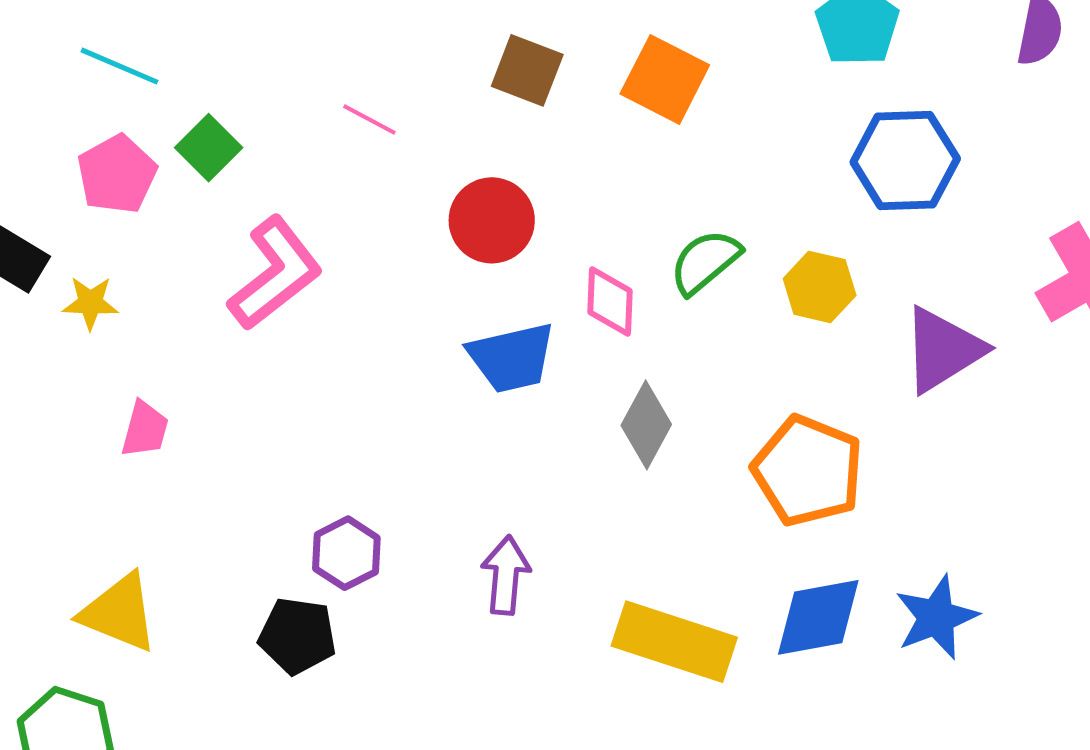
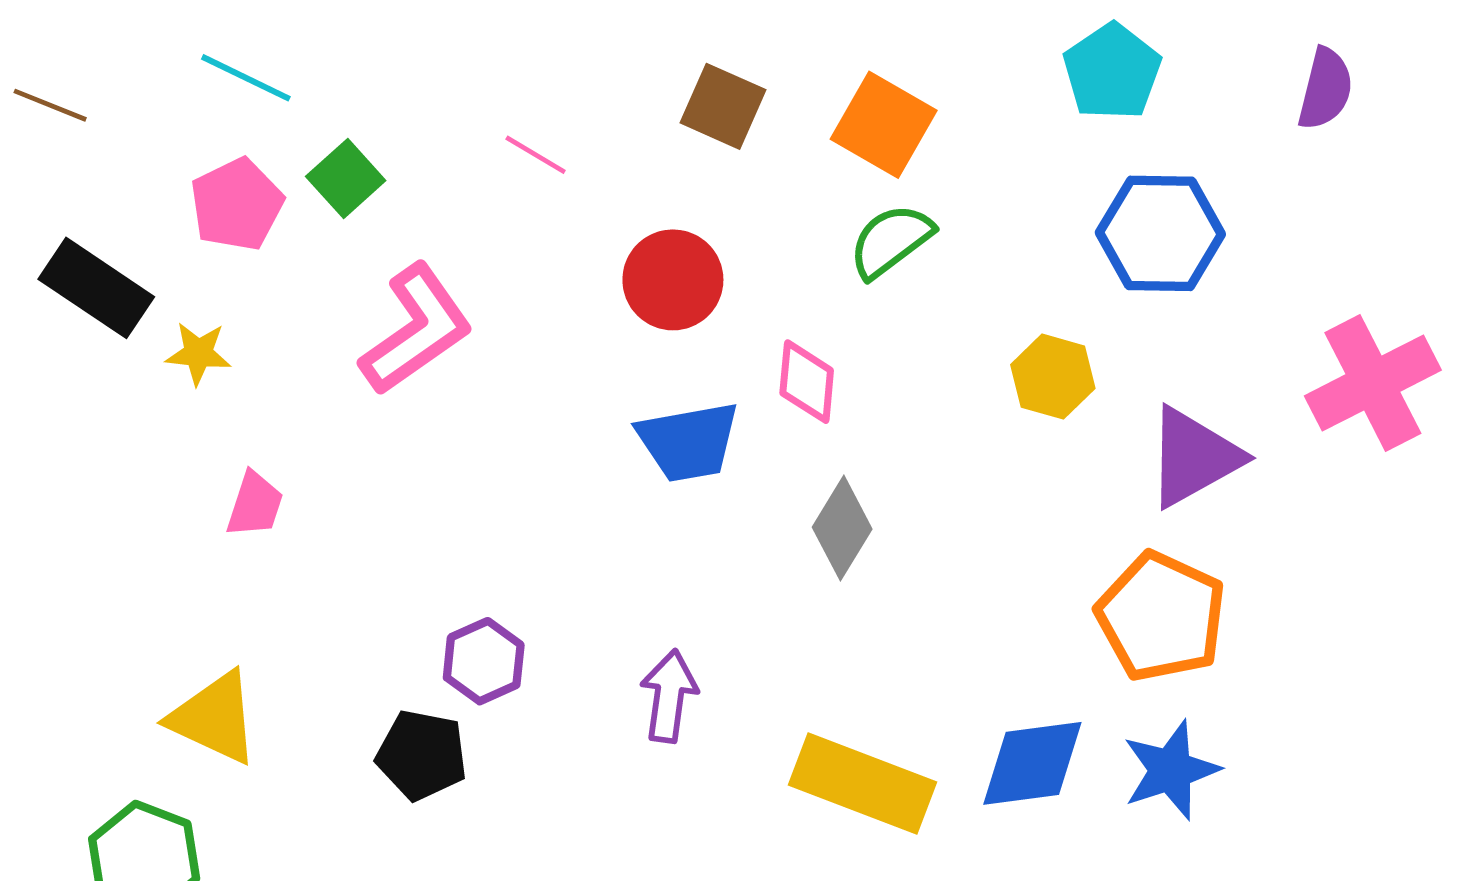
green semicircle: (705, 262) -> (891, 241), moved
orange pentagon: (808, 471) -> (1161, 617), moved

